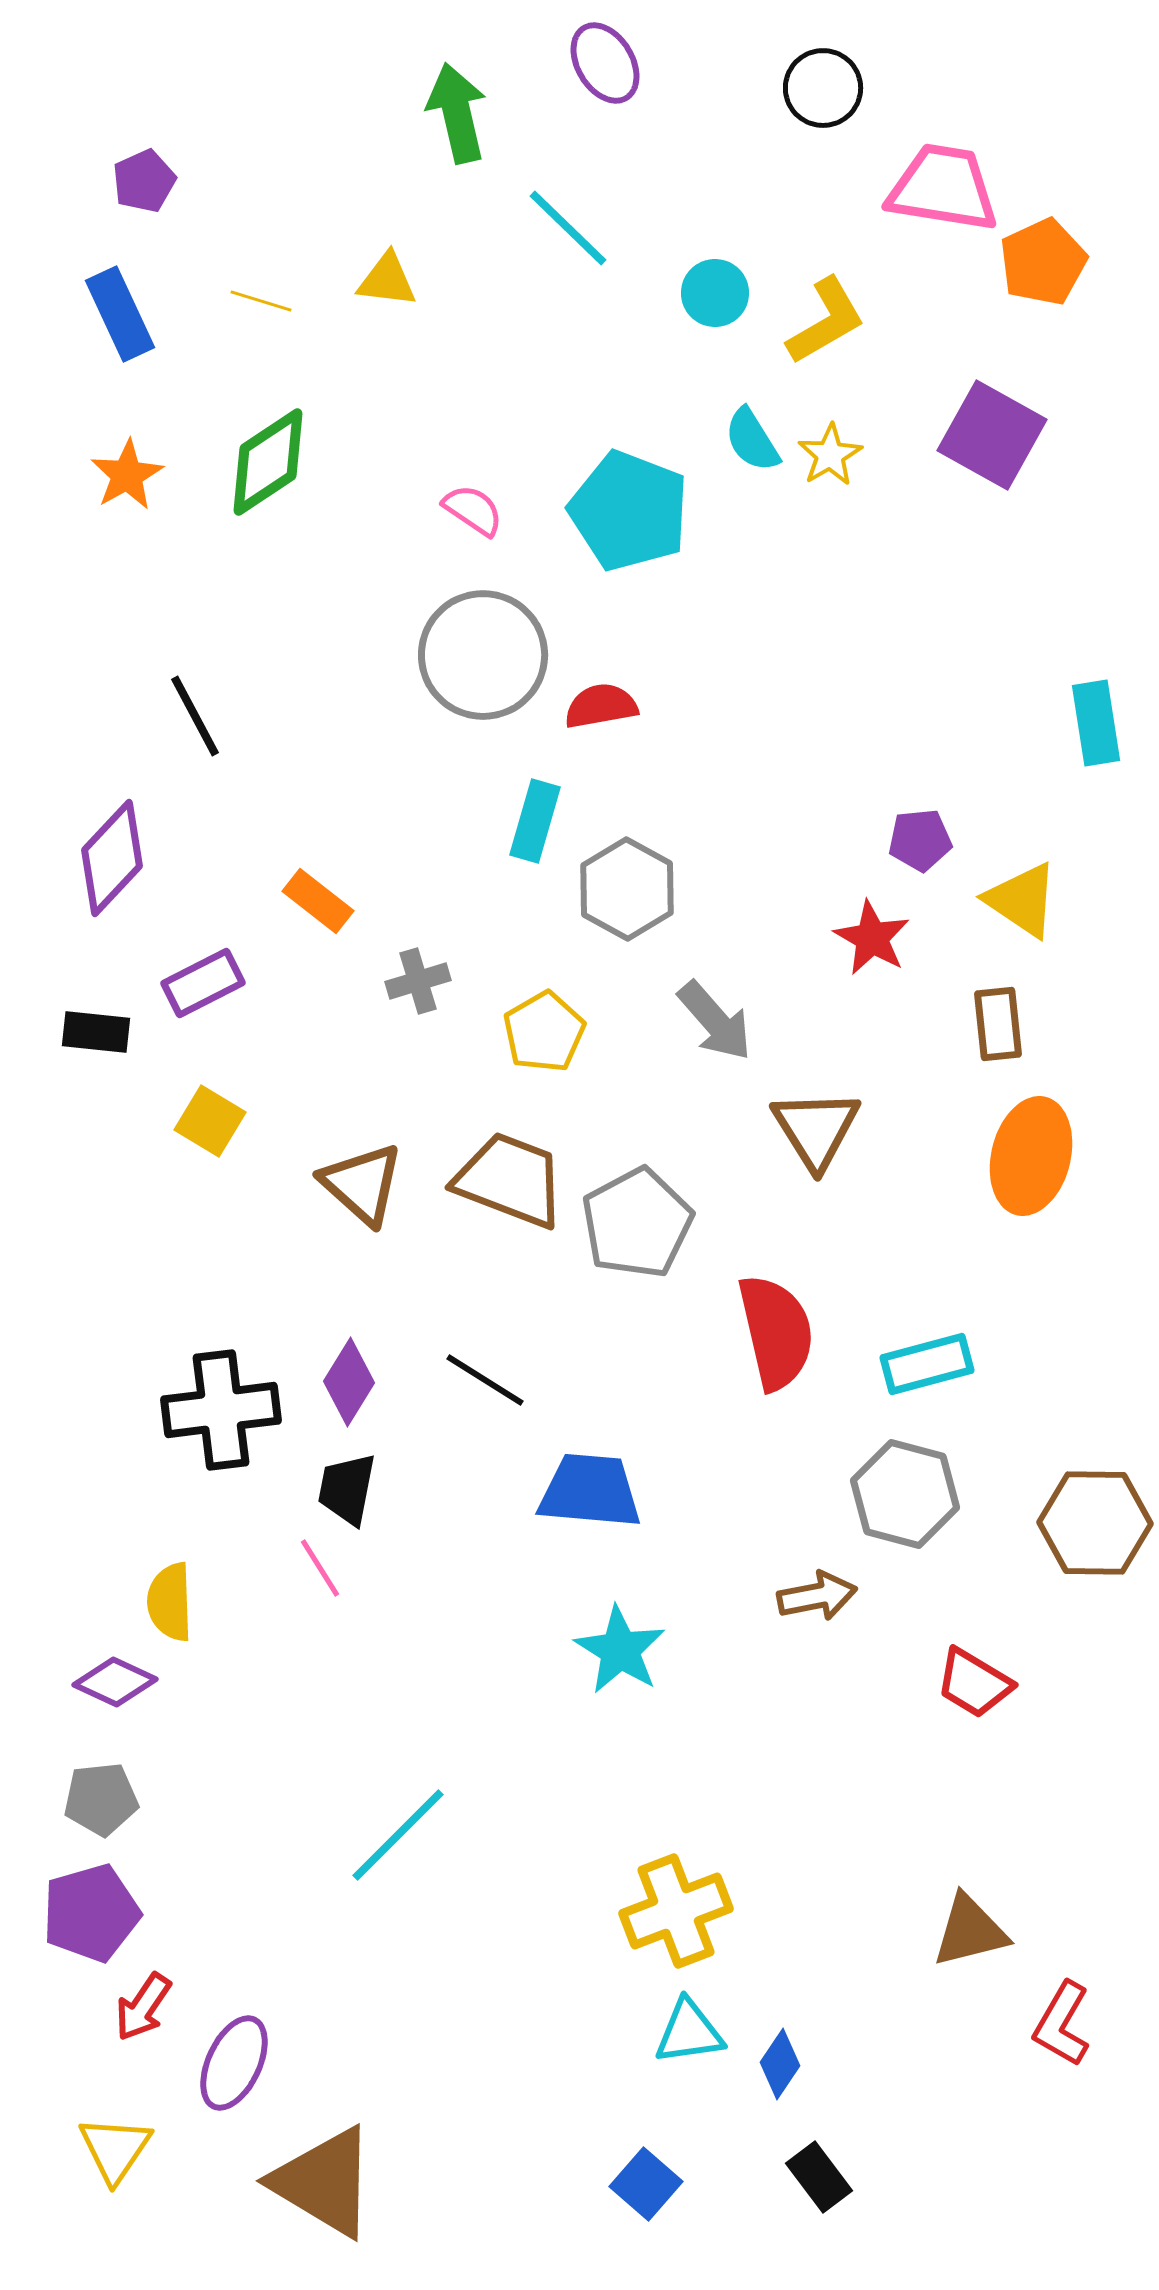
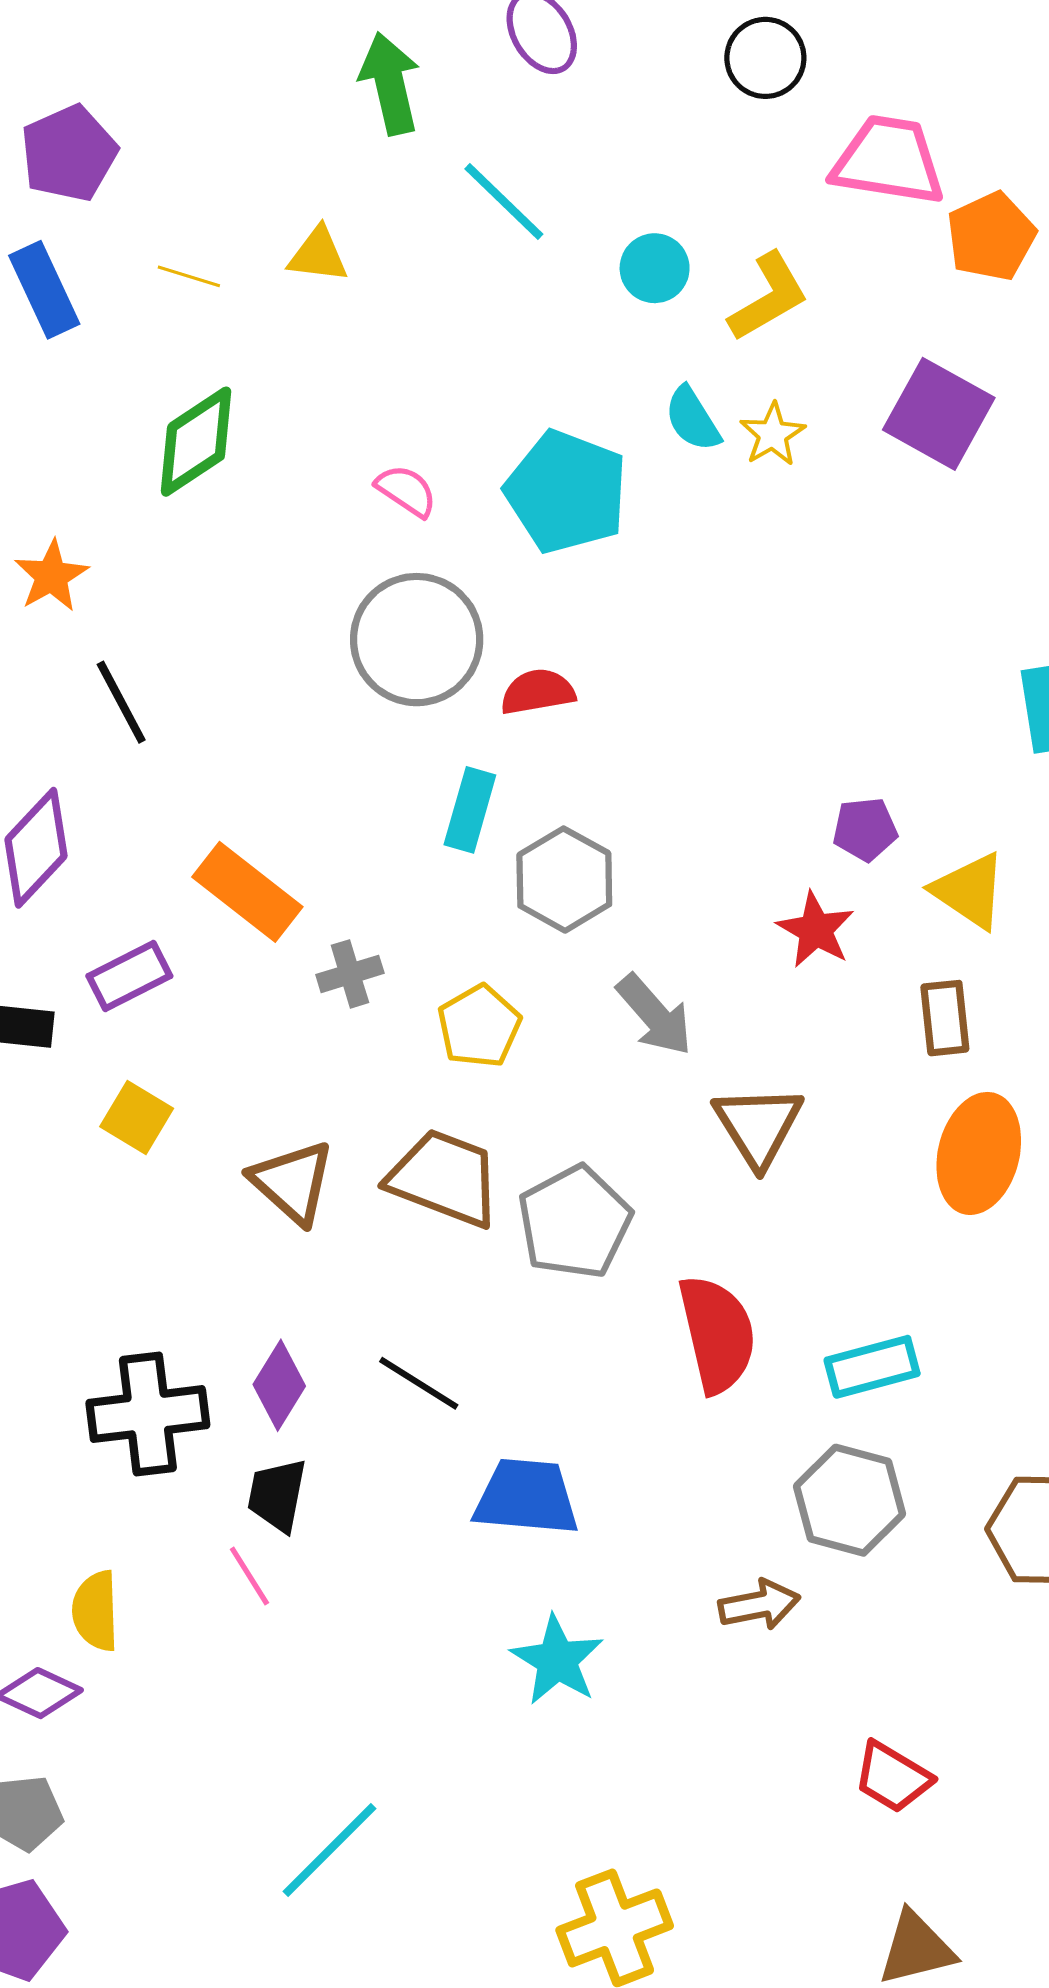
purple pentagon: (144, 181) -> (69, 153), size x1.5
orange star: (127, 475) -> (51, 576), moved
orange rectangle: (318, 901) -> (247, 892), size x1.5
red trapezoid: (974, 1683) -> (893, 1777), moved

